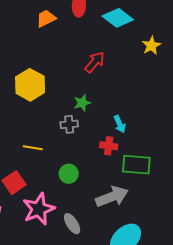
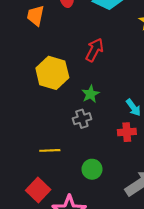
orange trapezoid: (46, 18) -> (35, 16), turned -40
yellow hexagon: (30, 85) -> (52, 73), moved

